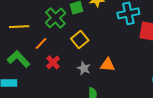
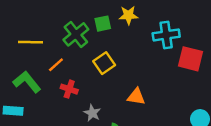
red cross: (53, 62) -> (69, 89), turned -32
gray star: (84, 68) -> (92, 113), moved

